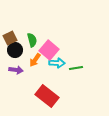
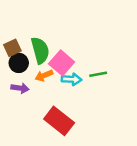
green semicircle: (32, 40) -> (40, 50), size x1.5
orange arrow: (35, 60) -> (44, 76), turned 32
green line: (76, 68) -> (98, 74), moved

